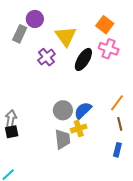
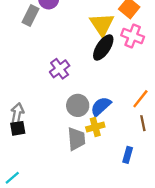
yellow triangle: (66, 36) -> (102, 24), moved
purple cross: (46, 57) -> (60, 69), moved
blue rectangle: (117, 150) -> (128, 155), moved

